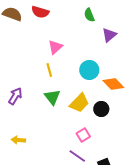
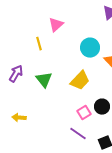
yellow line: (49, 70) -> (39, 44), moved
green triangle: (52, 97) -> (44, 80), moved
black circle: (101, 109) -> (102, 107), moved

